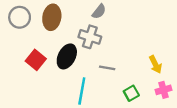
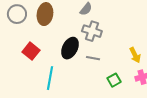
gray cross: (90, 37) -> (92, 31), moved
black ellipse: (67, 56) -> (70, 48), moved
cyan line: (82, 91) -> (50, 78), moved

